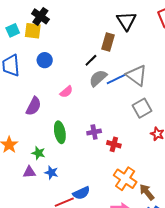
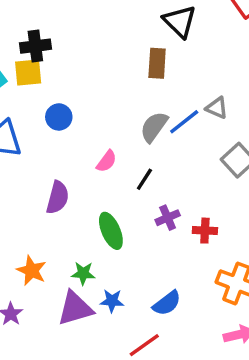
black cross: (40, 16) -> (35, 46), turned -30
black line: (91, 60) -> (144, 179), moved
gray triangle: (137, 75) -> (217, 108), size x0.6
purple triangle: (29, 172) -> (75, 308), size x1.6
blue semicircle: (81, 193) -> (167, 303), moved

